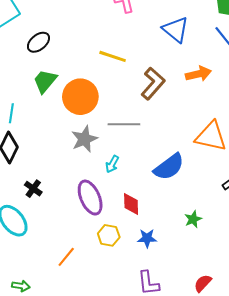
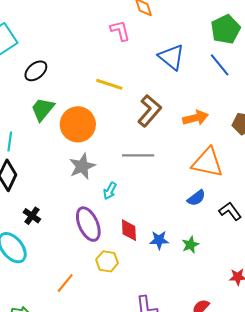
orange arrow: (198, 74) -> (195, 118), moved
gray line: (124, 124) -> (138, 155), moved
blue semicircle: (169, 167) -> (196, 198), moved, size x0.6
blue star: (147, 238) -> (159, 240), moved

